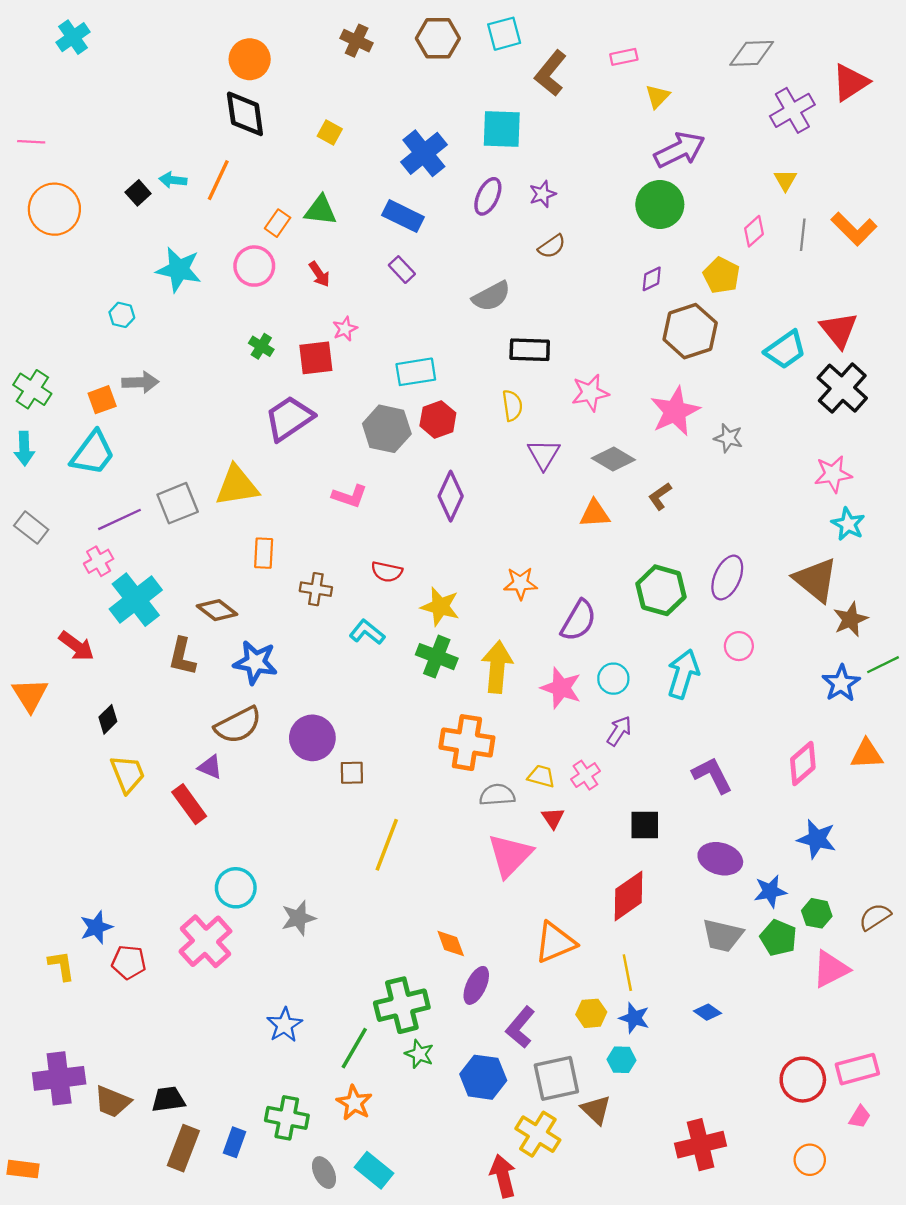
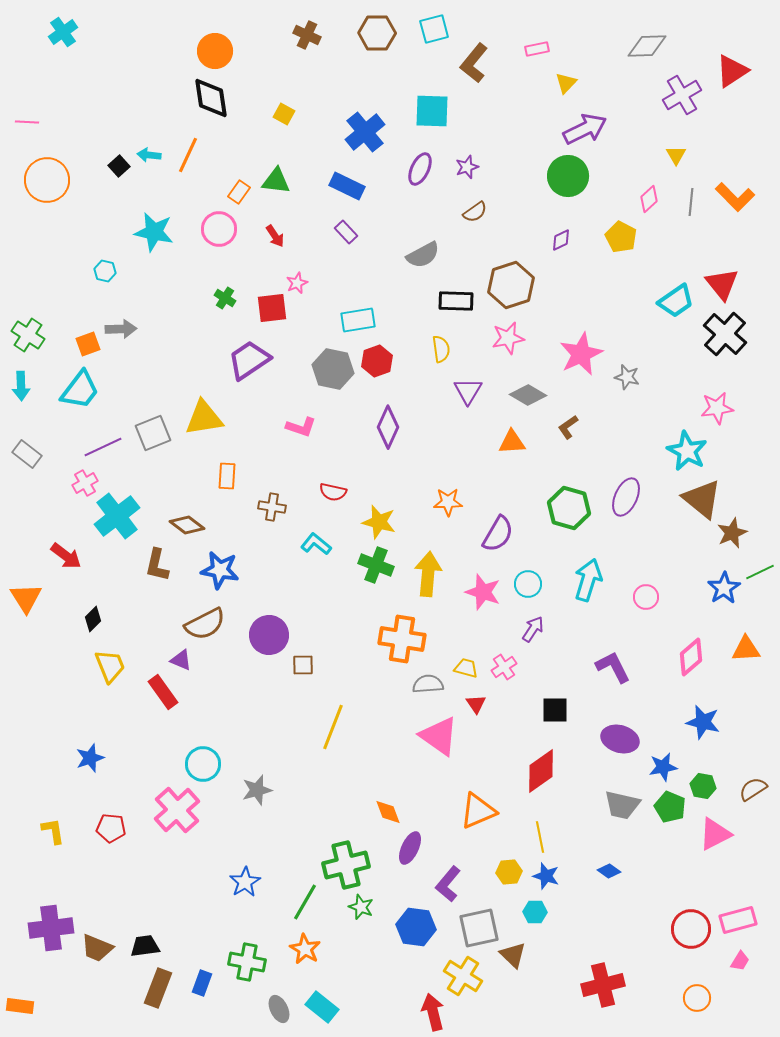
brown hexagon: (690, 331) -> (511, 285), moved
cyan star: (848, 524) -> (687, 451), moved, size x1.4
pink circle: (739, 646) -> (646, 597), moved
pink triangle: (510, 855) -> (439, 736), turned -39
blue star: (96, 927) -> (90, 758), moved

